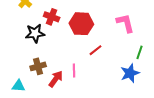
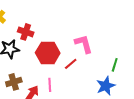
pink L-shape: (125, 23) -> (84, 44), moved
red hexagon: (81, 24) -> (48, 53), moved

